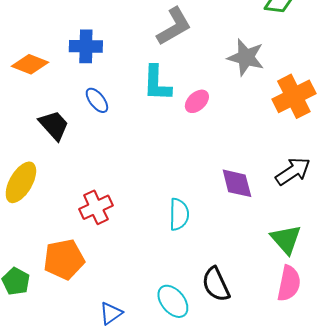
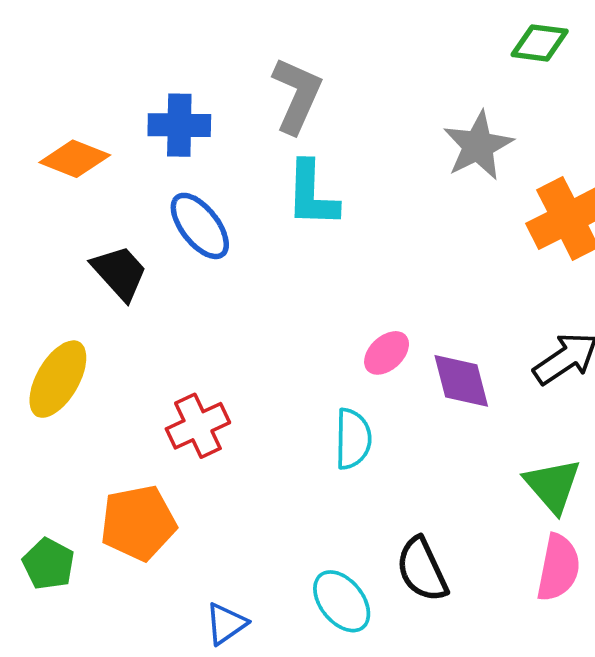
gray L-shape: (174, 26) -> (297, 95), moved, turned -36
gray star: (246, 57) -> (478, 146), turned 30
blue ellipse: (97, 100) -> (200, 226), size x1.4
pink ellipse: (197, 101) -> (387, 353), moved

